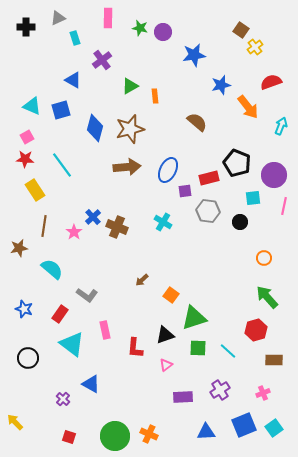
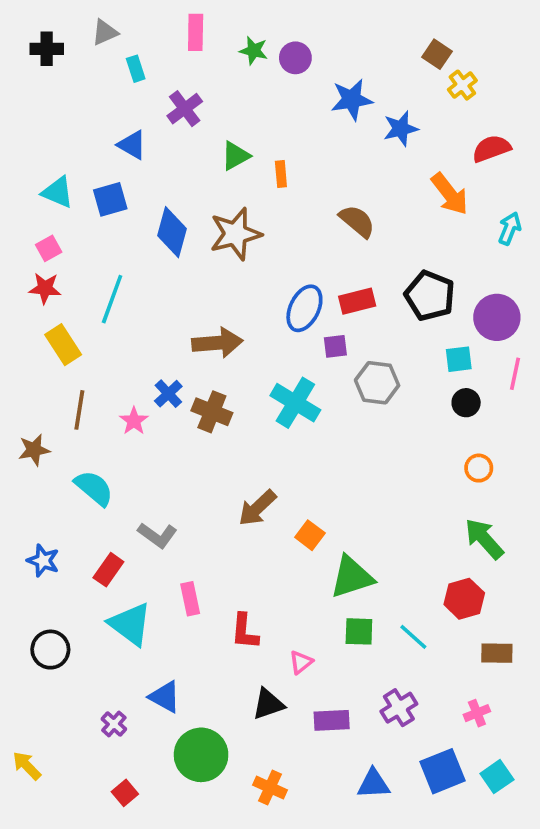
blue star: (221, 85) -> (401, 129), moved
cyan line: (62, 165) -> (112, 299), turned 56
brown arrow: (127, 167) -> (217, 343), moved
red rectangle: (209, 178) -> (357, 301), moved
cyan cross: (163, 222) -> (295, 403), size x1.5
black circle: (240, 222) -> (466, 403), moved
brown arrow: (142, 280) -> (257, 508), size x1.6
black triangle: (165, 335) -> (268, 704), moved
green circle: (115, 436) -> (201, 755), moved
red square: (69, 437) -> (125, 793), turned 32

